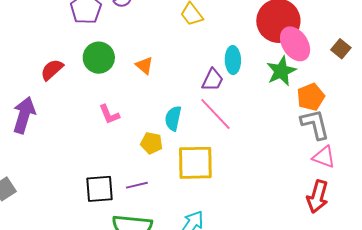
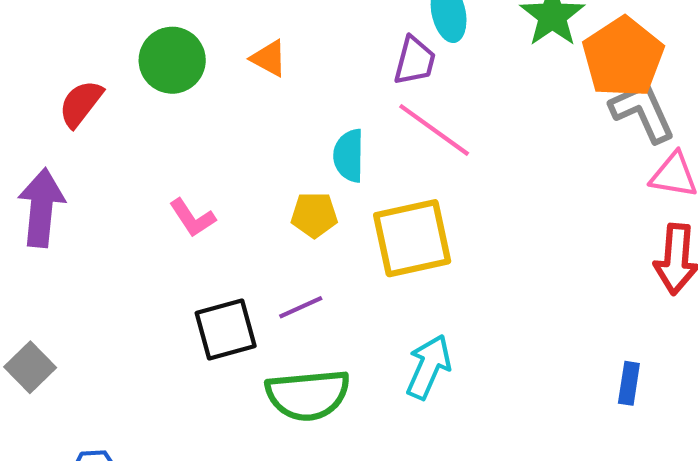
orange pentagon: (311, 97) -> (623, 57), size x1.4
pink L-shape: (109, 114) -> (192, 218), moved

